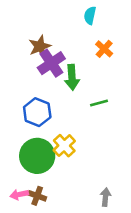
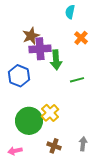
purple cross: (51, 63) -> (40, 49), turned 30
blue hexagon: (37, 112) -> (19, 76), moved
brown cross: (37, 196) -> (54, 146), moved
gray arrow: (105, 197) -> (83, 144), moved

